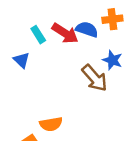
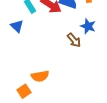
brown arrow: (95, 78) -> (74, 40), size x0.7

